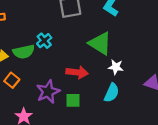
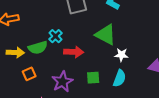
red arrow: (77, 72) -> (74, 52), moved
orange square: (12, 80) -> (29, 74), turned 32
green square: (73, 100) -> (93, 78), moved

